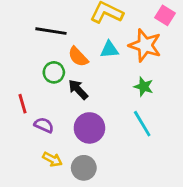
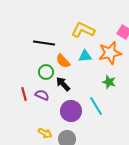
orange star: (145, 45) -> (110, 53), turned -30
cyan line: (142, 124) -> (96, 106), moved
purple semicircle: (44, 125) -> (42, 95), moved

